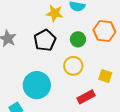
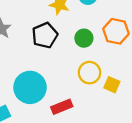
yellow circle: (73, 66) -> (89, 73), moved
red rectangle: (86, 97) -> (62, 107), moved

